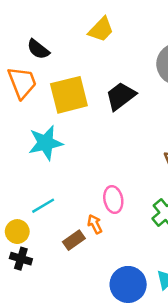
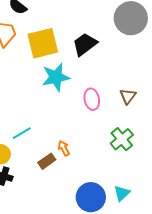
cyan star: (46, 143) -> (56, 77), moved
pink ellipse: (113, 200) -> (92, 99), moved

